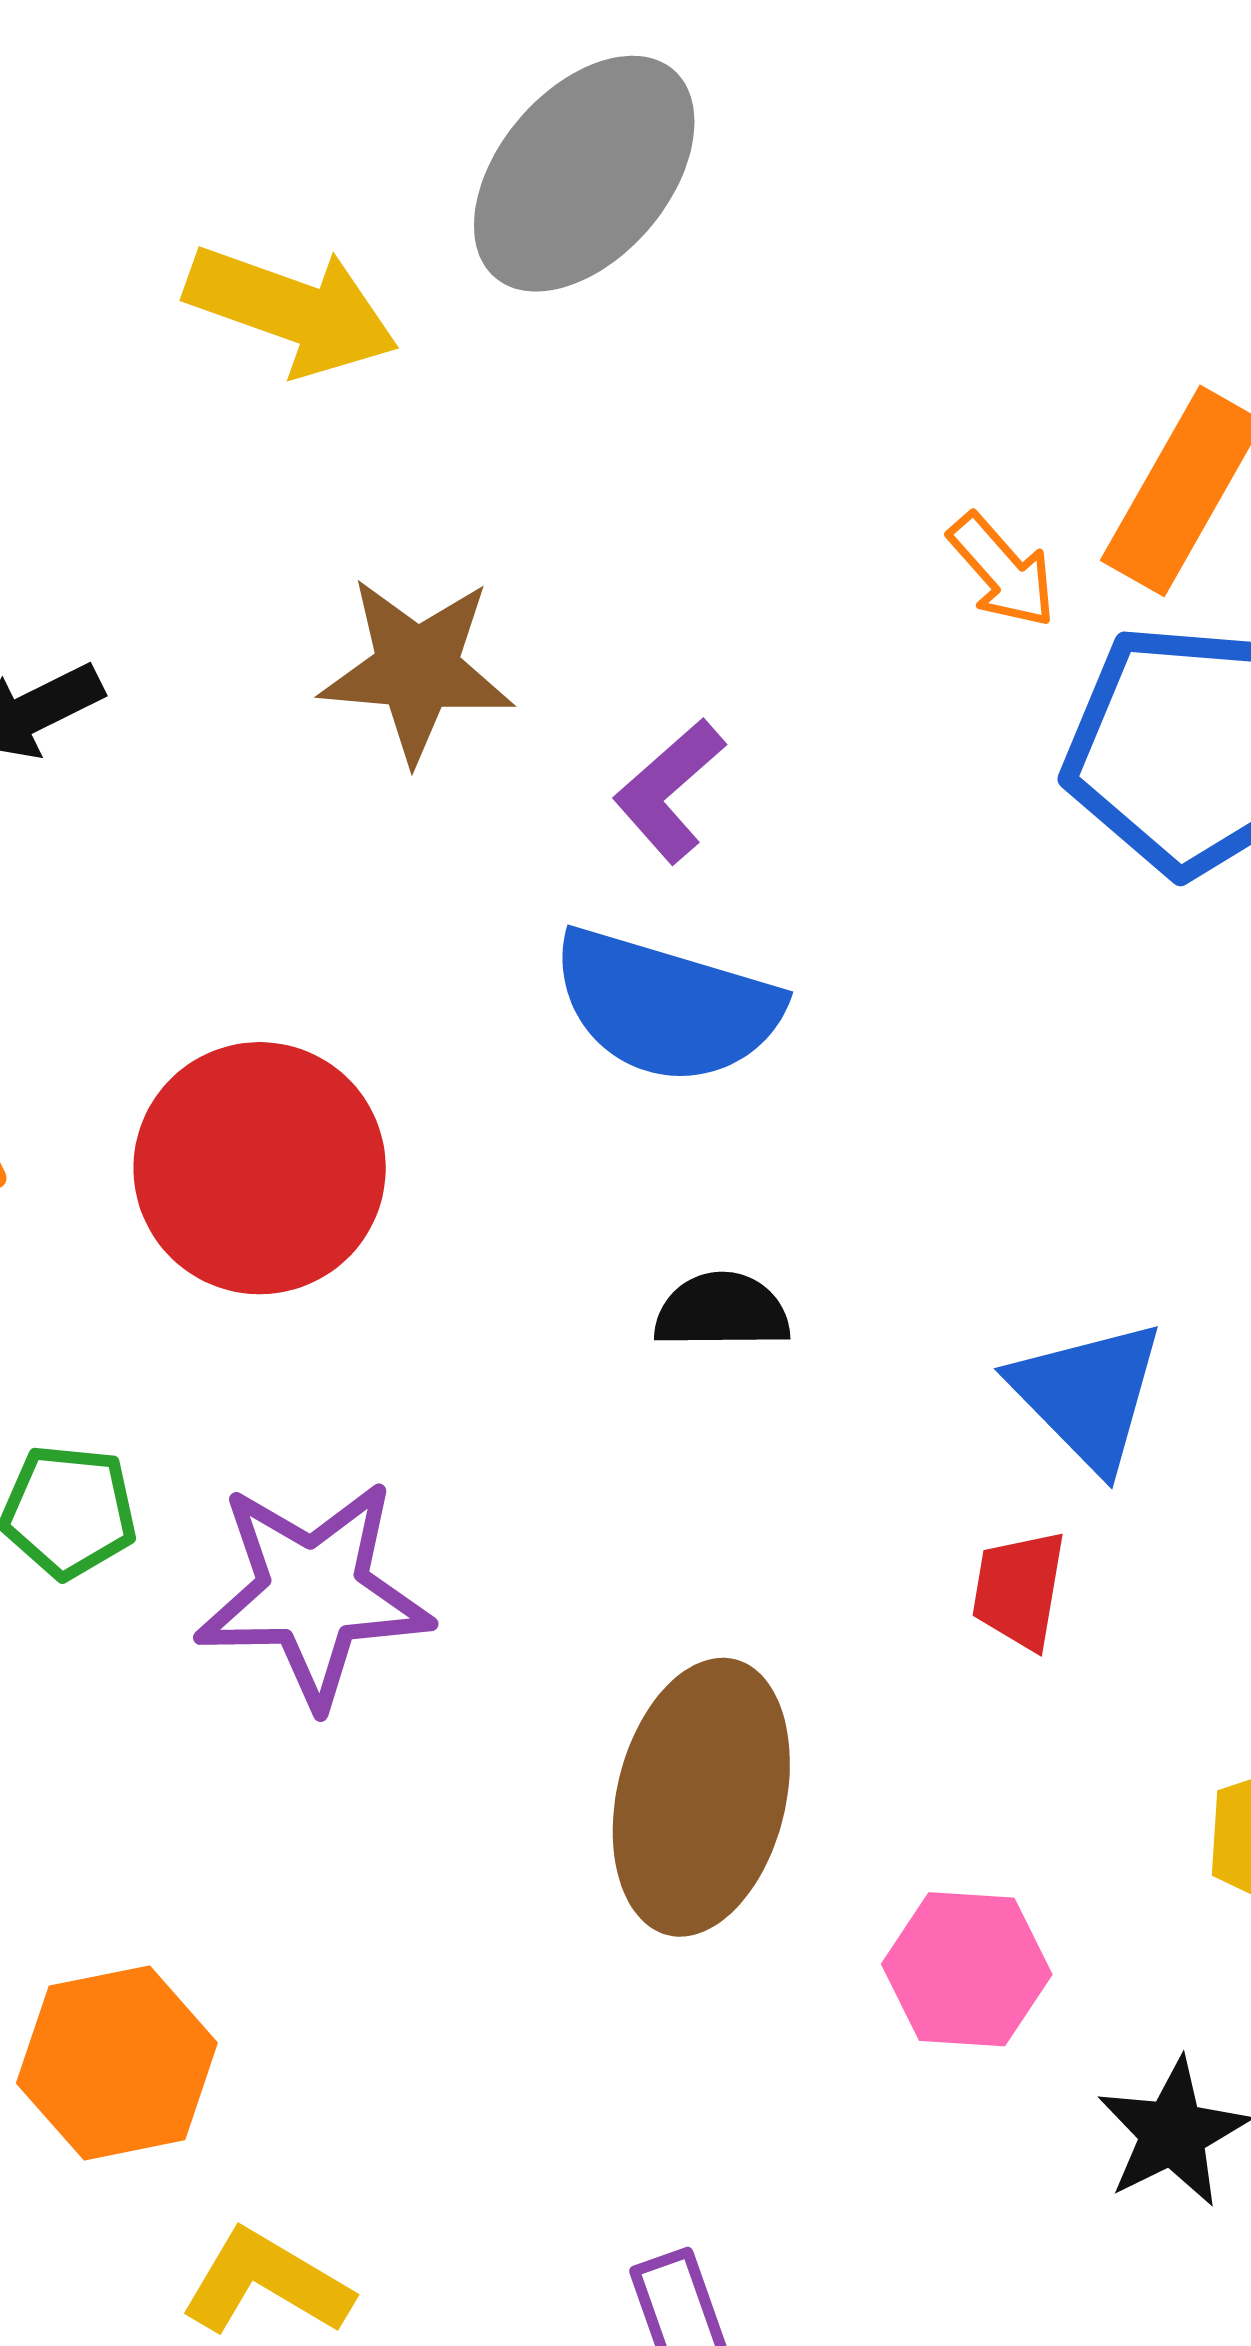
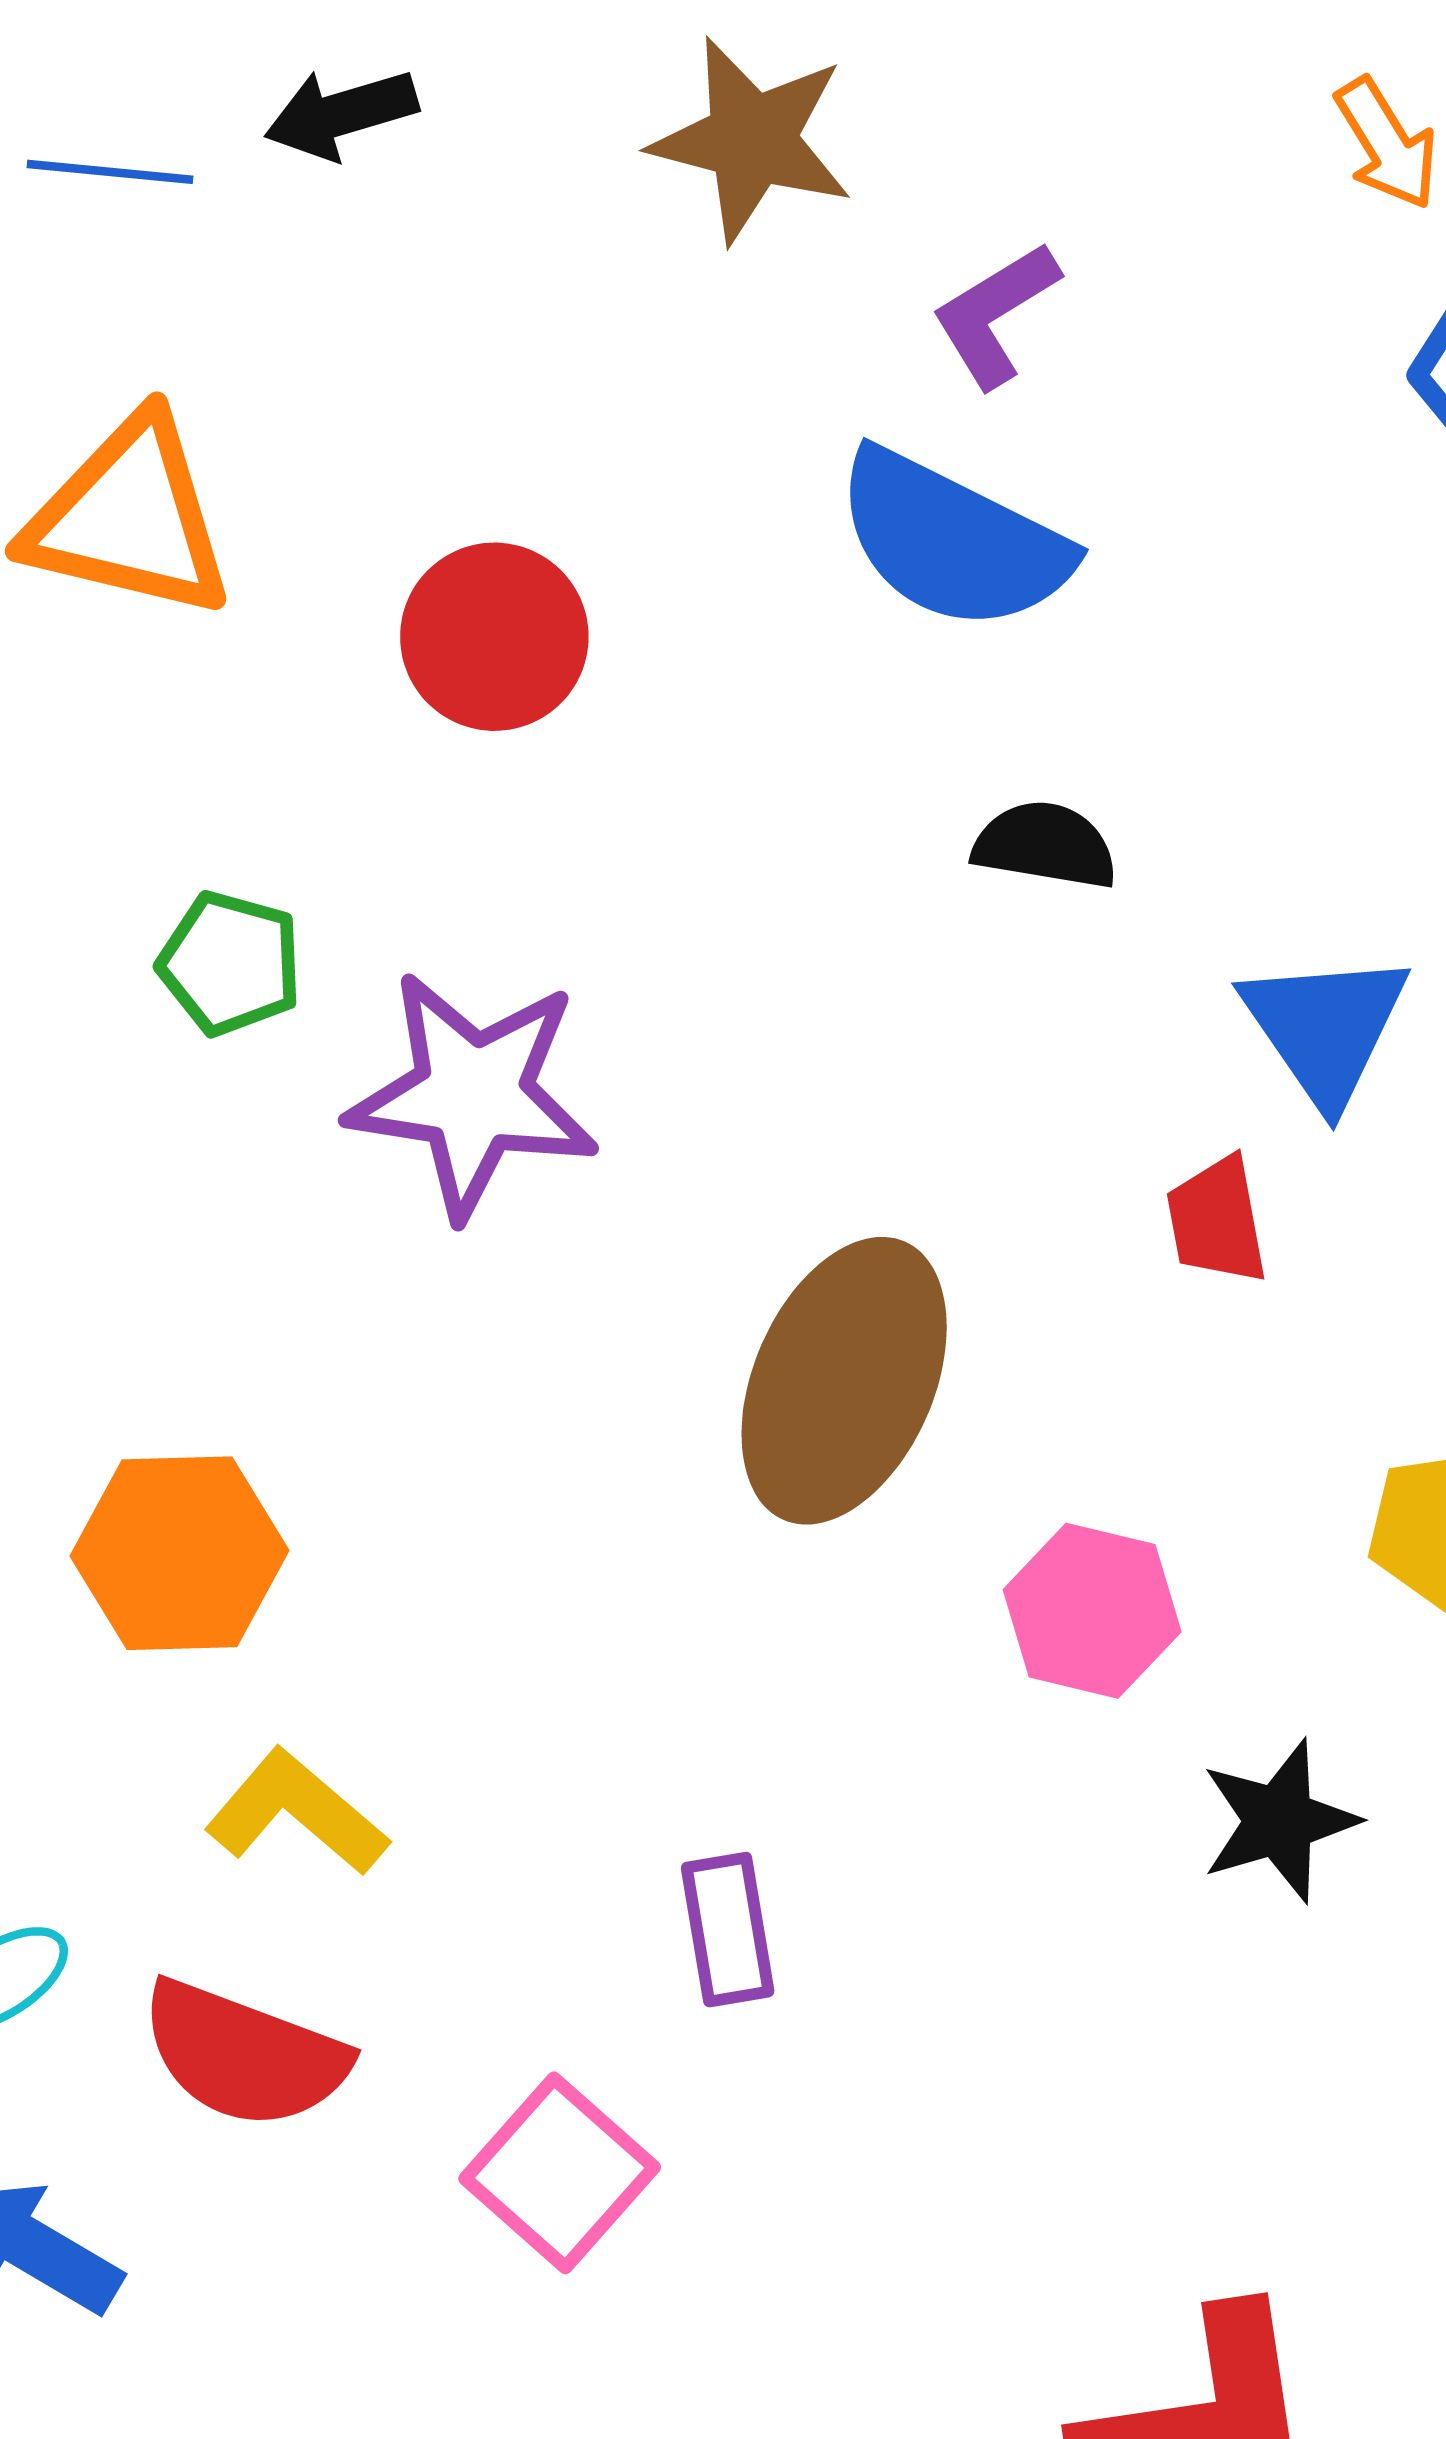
red circle: (260, 1168) -> (494, 637), size x0.7
black semicircle: (722, 1311) -> (1045, 845), moved
red trapezoid: (1019, 1590) -> (1217, 1221), turned -30

